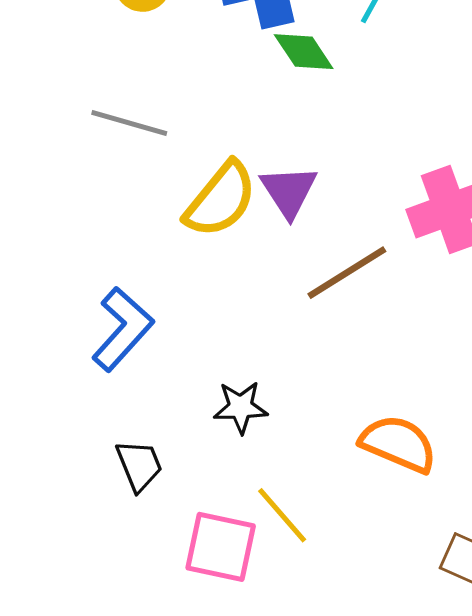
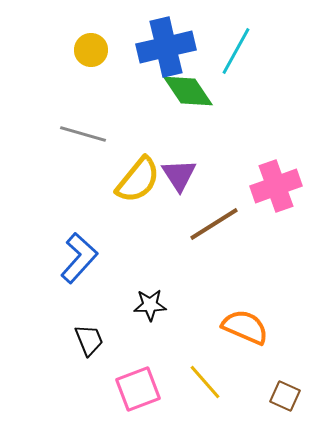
green diamond: (304, 52) -> (188, 91), size x1.4
yellow line: (282, 515) -> (205, 382), moved
pink square: (221, 547) -> (138, 389), turned -33

